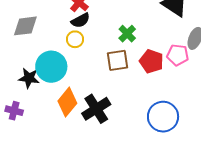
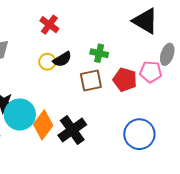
black semicircle: (80, 20) -> (62, 59), moved
green cross: (127, 34) -> (99, 53), turned -30
cyan circle: (51, 67) -> (20, 114), moved

